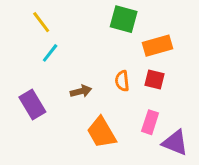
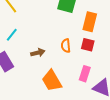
orange rectangle: (157, 46) -> (90, 22), turned -60
cyan line: (50, 53) -> (12, 35), moved

